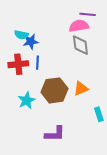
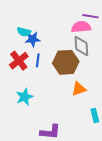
red cross: (18, 64) -> (19, 61), turned -36
brown hexagon: (55, 90) -> (66, 62), moved

